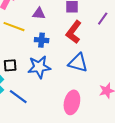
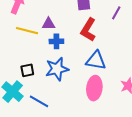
purple triangle: (39, 14) -> (49, 24), moved
pink ellipse: (72, 102) -> (94, 88), moved

